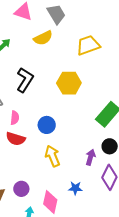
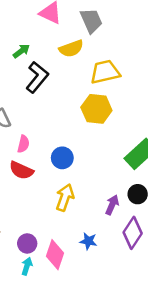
yellow trapezoid: (88, 45) -> (105, 72), moved
black L-shape: (25, 80) -> (37, 77), moved
yellow arrow: (53, 156) -> (65, 198), turned 35
purple circle: (21, 189) -> (27, 243), moved

